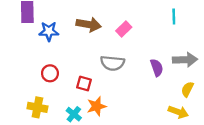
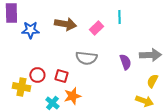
cyan line: (174, 17) -> (119, 17), moved
red circle: (50, 73) -> (37, 75), moved
yellow cross: (37, 107) -> (21, 87), moved

